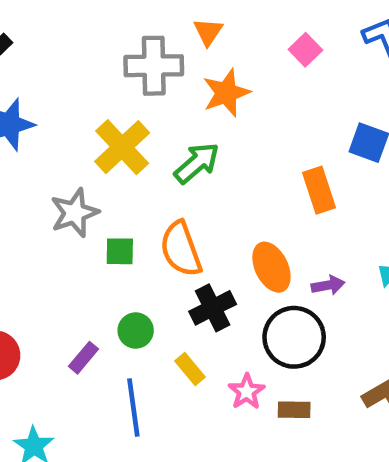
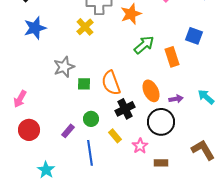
yellow cross: (122, 147) -> (85, 27), moved, size x0.7
green arrow: (197, 163) -> (144, 45), moved
brown rectangle: (294, 410) -> (161, 163), moved

